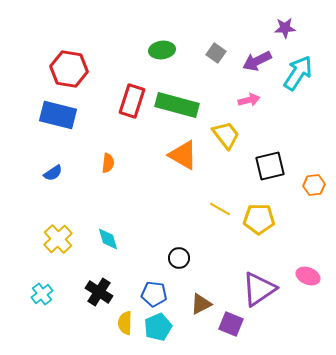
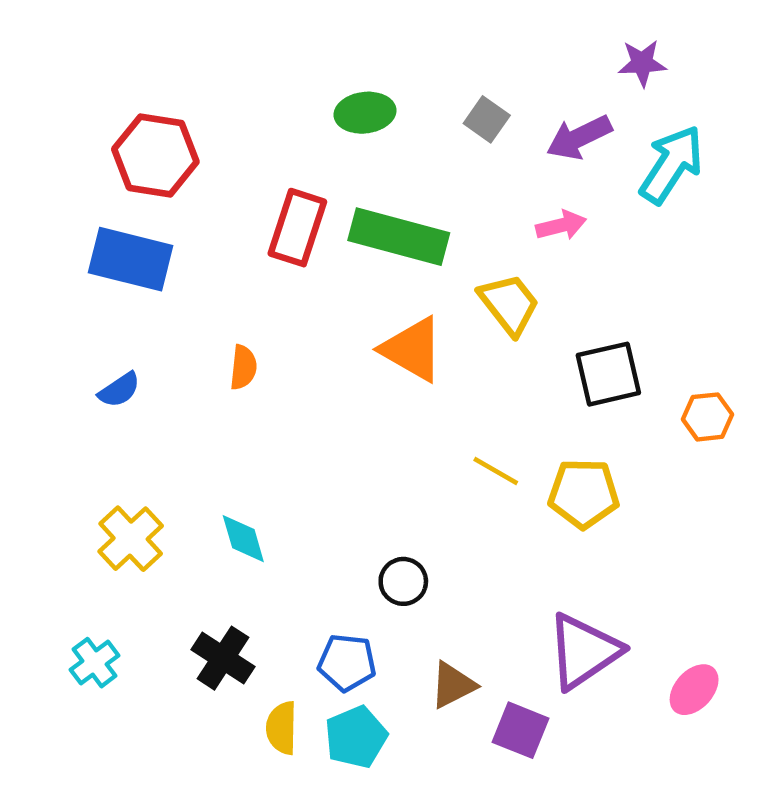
pink ellipse: (308, 276) -> (694, 690), moved, turned -70

